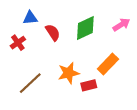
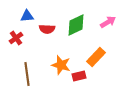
red semicircle: (53, 32) -> (47, 29), turned 126
orange star: (68, 73) -> (61, 65), turned 30
brown line: (30, 83) -> (27, 74), turned -55

